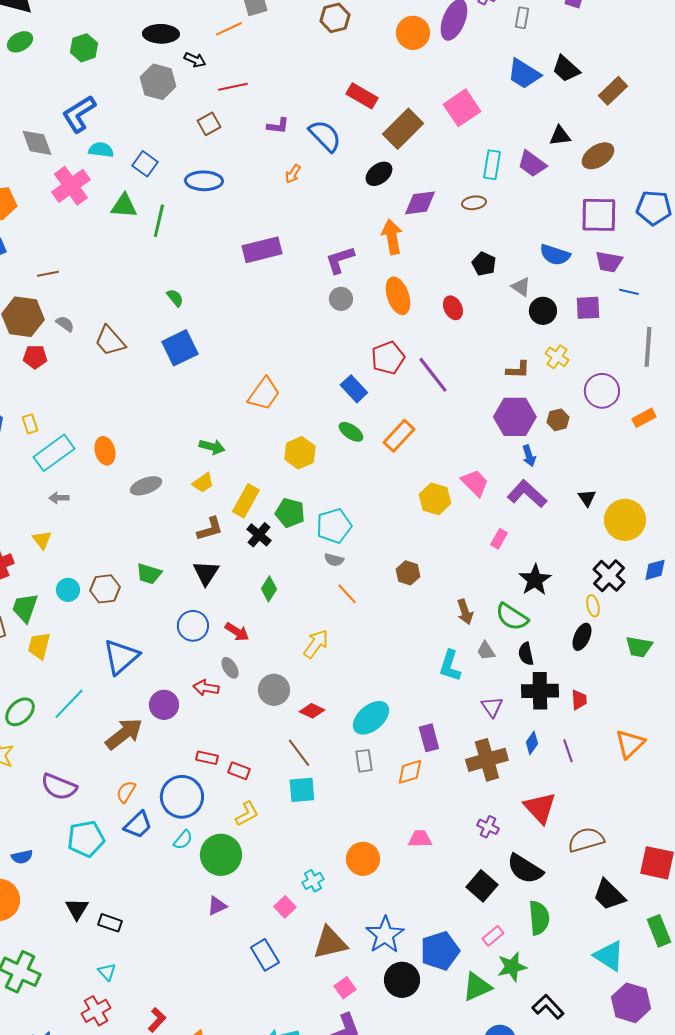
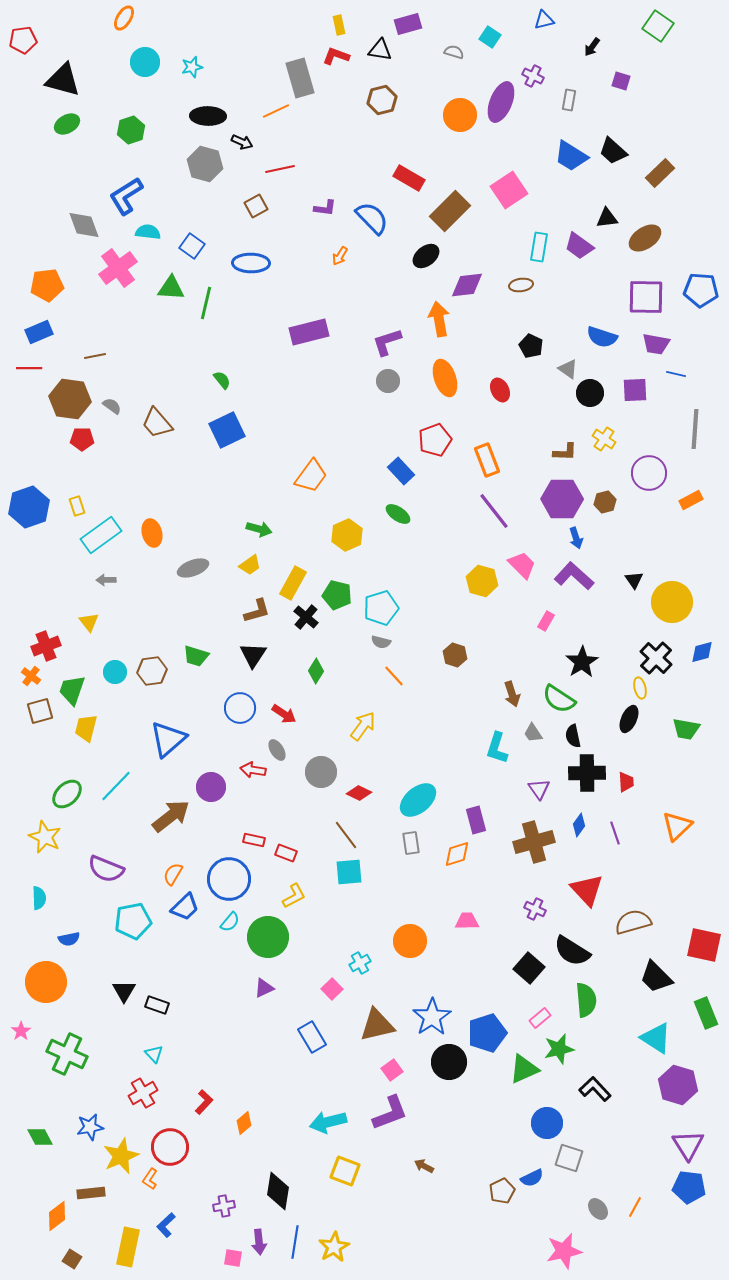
purple line: (433, 375) -> (494, 511), moved
orange rectangle: (399, 436) -> (487, 460), moved, turned -64

